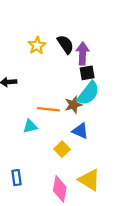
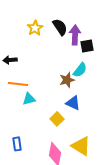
black square: (87, 73) -> (87, 46), moved
cyan semicircle: (88, 93) -> (80, 70), size x0.7
orange line: (48, 109) -> (18, 84), moved

